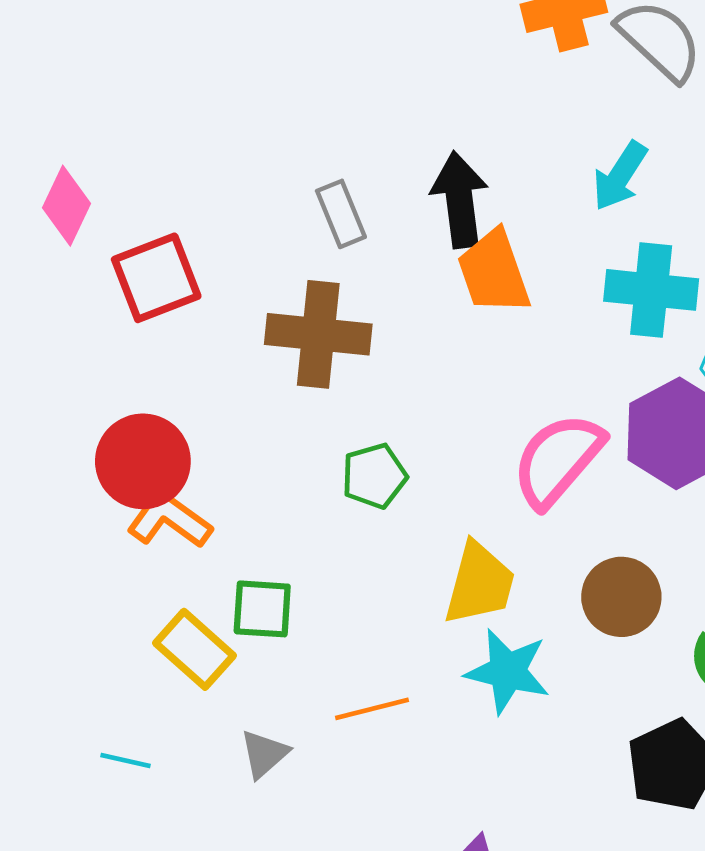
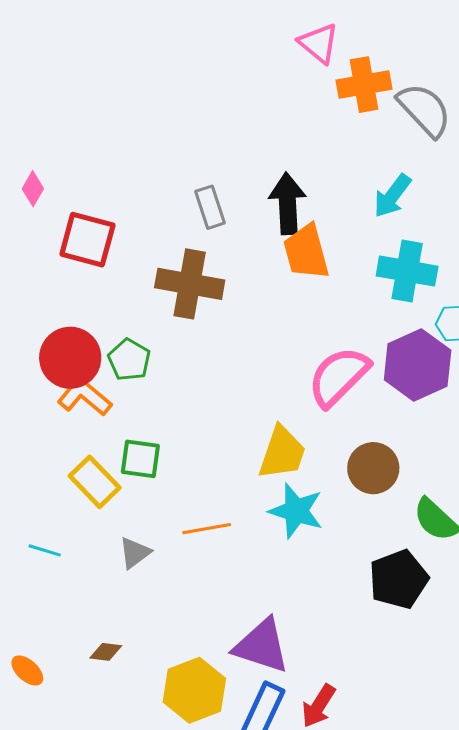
pink diamond: (66, 206) -> (33, 189), size x0.7
red square: (156, 278) -> (87, 240), turned 32
green pentagon: (374, 476) -> (129, 360), moved, turned -30

